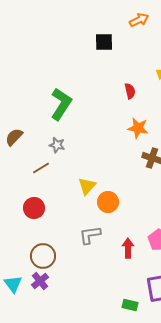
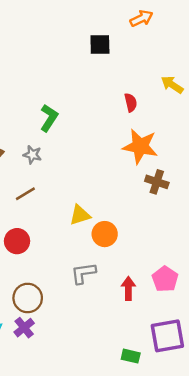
green L-shape: (61, 104) -> (49, 118), size x0.7
orange star: (138, 128) -> (140, 146), size x1.4
gray star: (57, 145) -> (32, 155), moved
yellow triangle: (87, 186) -> (80, 215), turned 30

